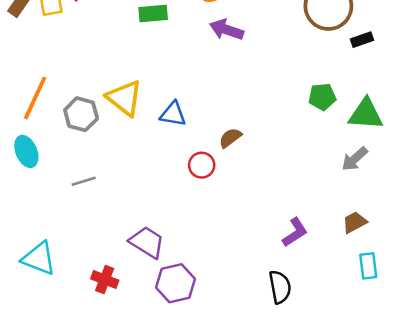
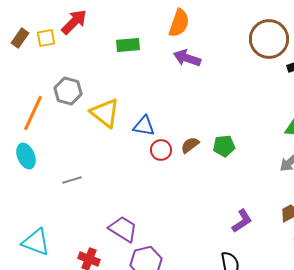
green pentagon: (322, 97) -> (224, 146), moved
gray hexagon: (81, 114) -> (68, 91), moved
red circle: (202, 165) -> (161, 150), moved

